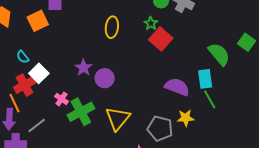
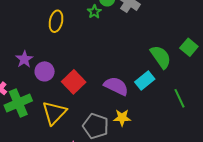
green star: (151, 23) -> (94, 12), moved
red square: (161, 39) -> (74, 82), moved
cyan rectangle: (205, 79) -> (145, 80), turned 54
green line: (210, 99) -> (180, 98), moved

